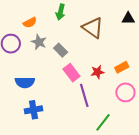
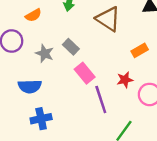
gray star: (39, 42) -> (45, 53), moved
orange rectangle: (122, 67) -> (140, 50), moved
red star: (97, 72) -> (125, 80), moved

